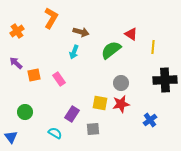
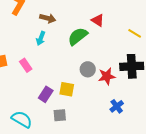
yellow line: (153, 47) -> (135, 33), moved, turned -64
red star: (121, 104) -> (107, 76), moved
purple rectangle: (72, 114) -> (46, 94), moved
cyan semicircle: (55, 133) -> (22, 119), size x1.5

